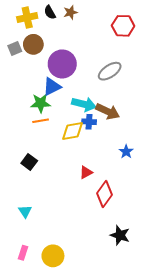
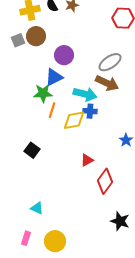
purple circle: (62, 64) -> (64, 55), size x0.7
brown arrow: (108, 111) -> (107, 83), moved
orange line: (41, 121) -> (52, 110), moved, turned -63
cyan triangle: (25, 211) -> (37, 208), moved, turned -32

